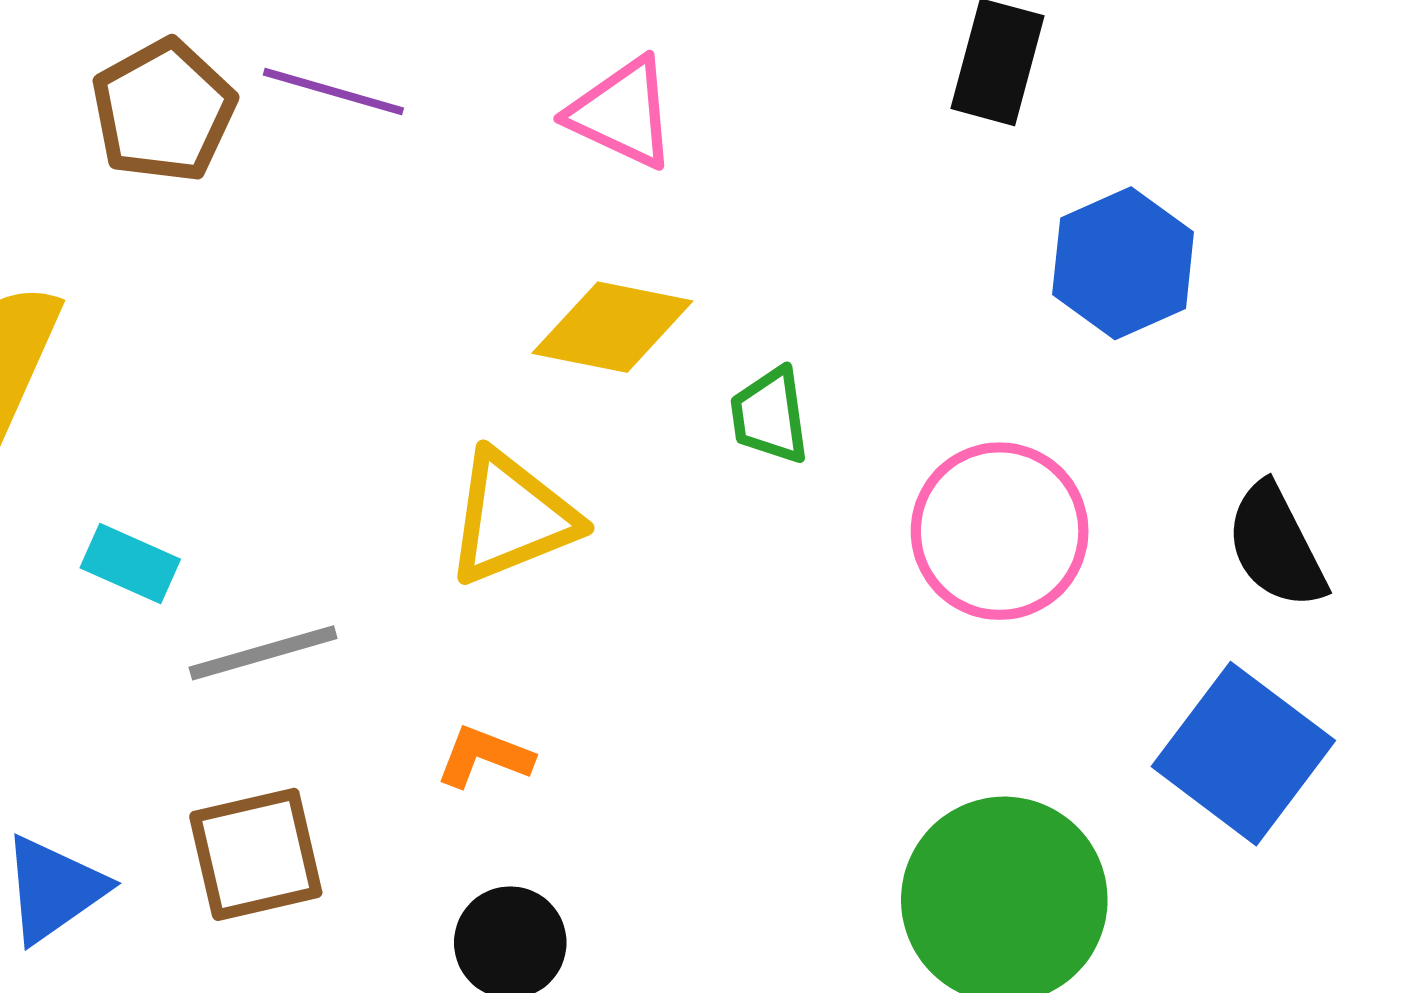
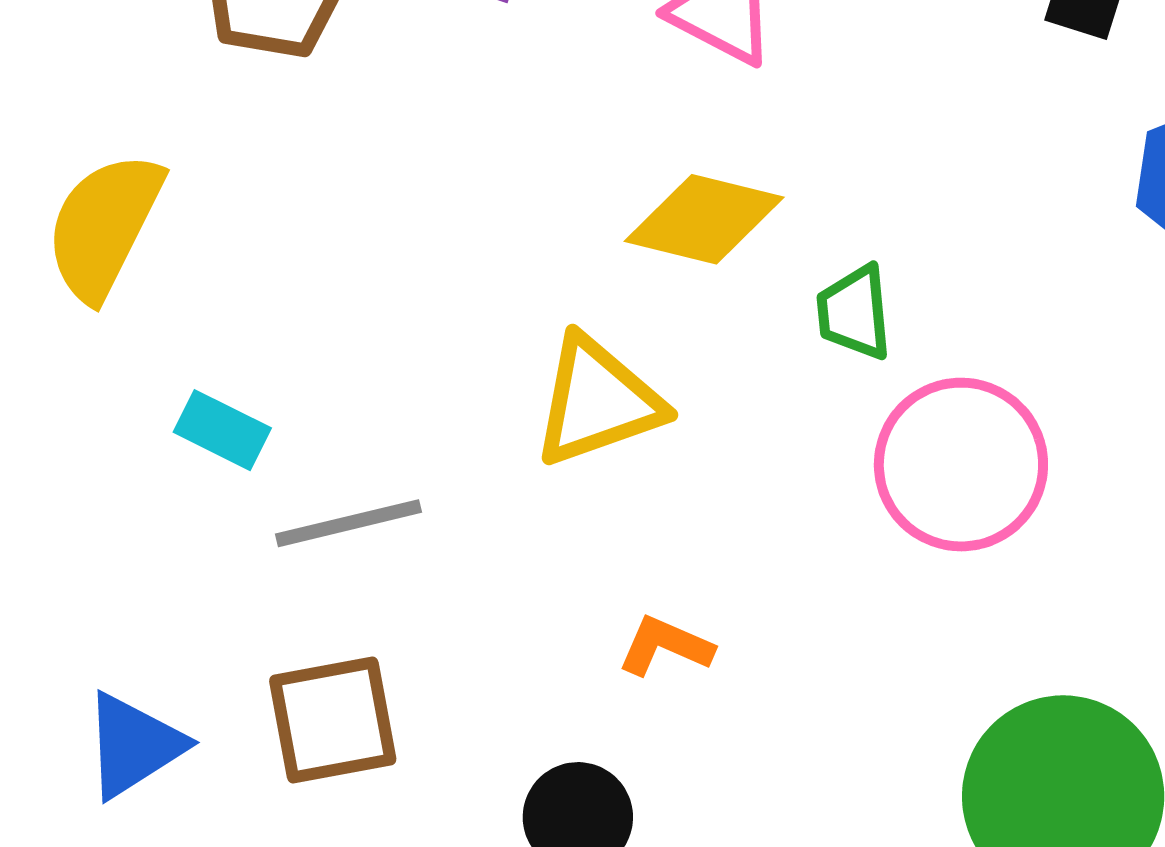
pink circle: (1000, 531) -> (961, 465), moved
orange L-shape: (484, 757) -> (665, 646), moved

